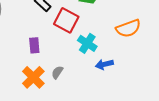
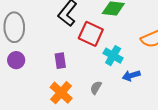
gray semicircle: (57, 72) -> (96, 88), moved

